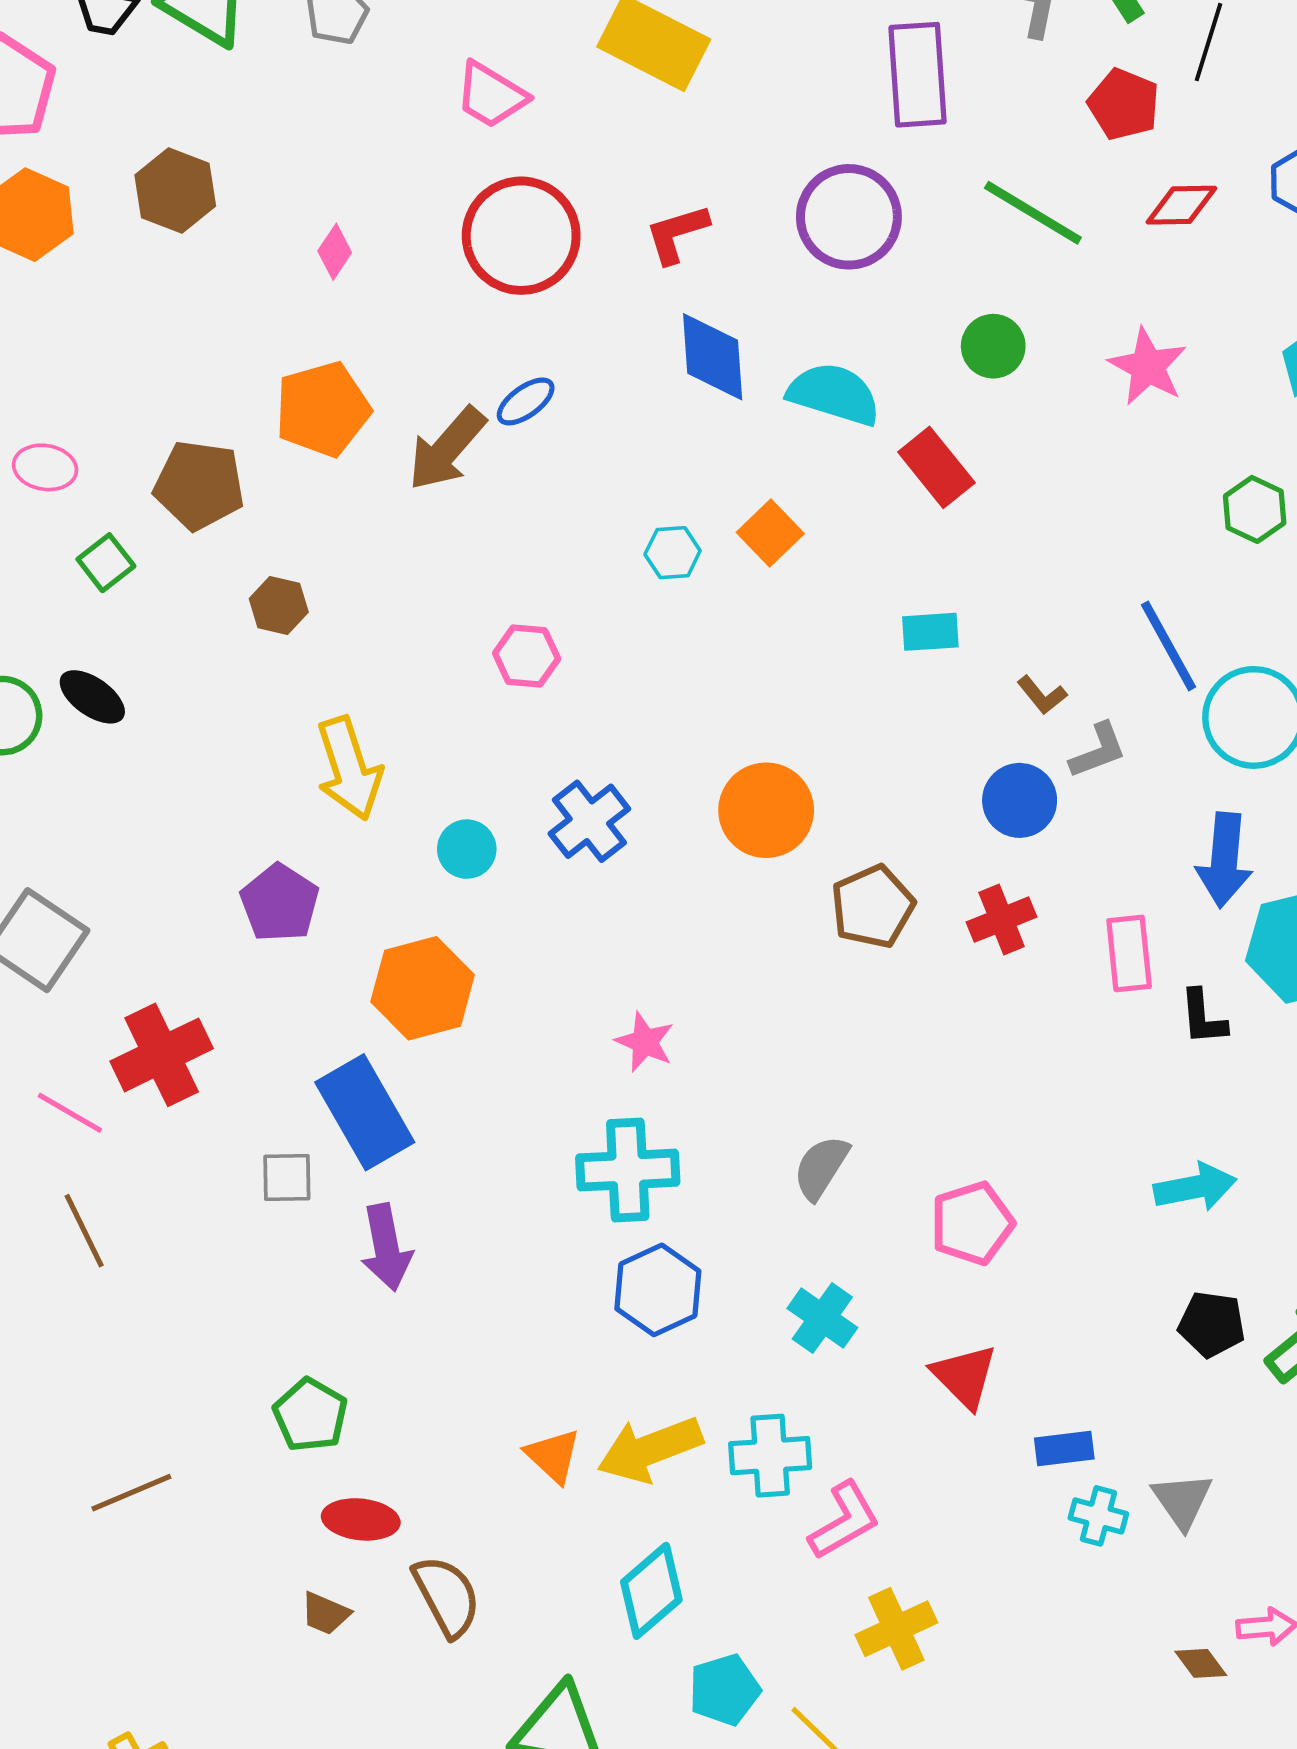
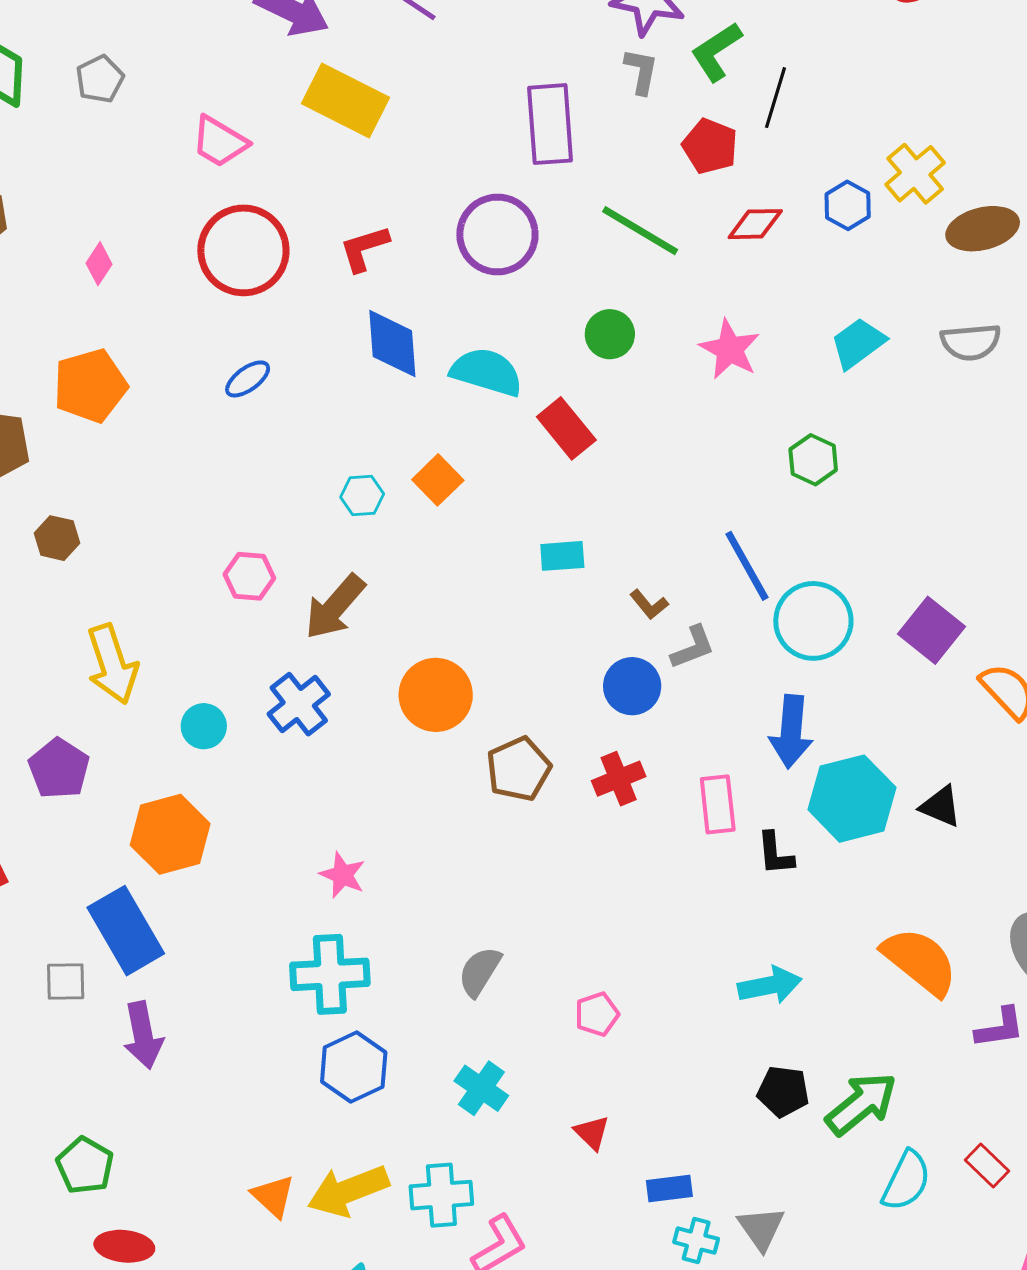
brown arrow: (447, 449) -> (335, 607), moved
pink pentagon: (972, 1223) -> (597, 1014), size x0.7
red triangle: (965, 1376) -> (592, 1133), size x0.7

